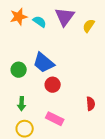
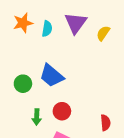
cyan semicircle: (40, 22) -> (47, 29), turned 64
red circle: (53, 85) -> (62, 111), moved
green arrow: (22, 104) -> (37, 117), moved

